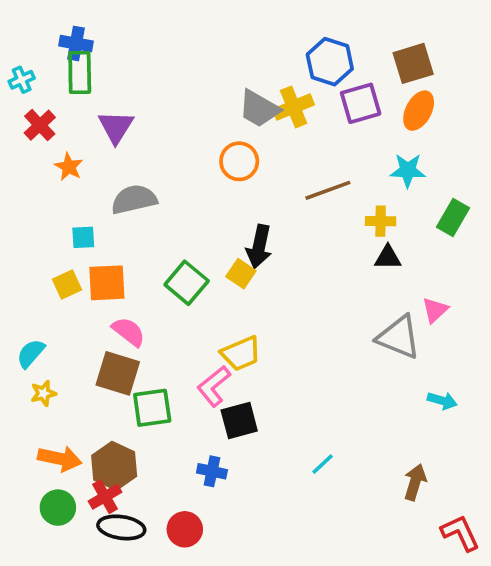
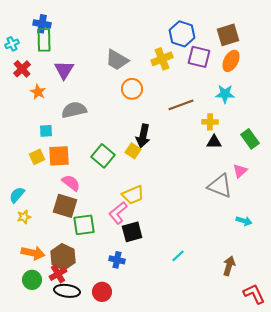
purple square: (361, 103) -> (199, 57), turned 30
gray trapezoid: (259, 109) -> (117, 60), moved
green rectangle: (453, 218) -> (250, 139), moved, turned -66

